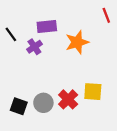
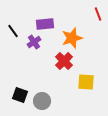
red cross: (68, 99) -> (64, 61), moved
gray circle: (43, 103) -> (42, 101), moved

